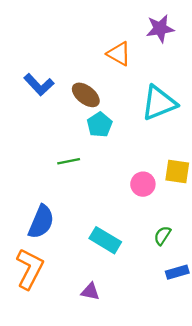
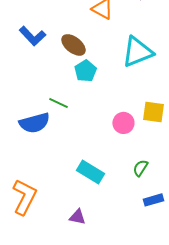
green line: (69, 161) -> (58, 103), turned 36
blue semicircle: (41, 222) -> (34, 123), moved, turned 52

